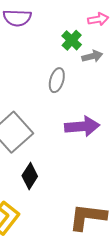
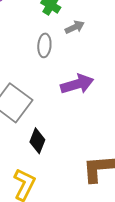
gray arrow: (92, 56) -> (75, 27), moved

